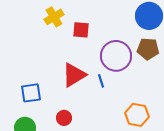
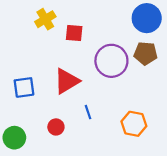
blue line: (101, 81) -> (88, 112), moved
blue square: (31, 93) -> (24, 87), moved

